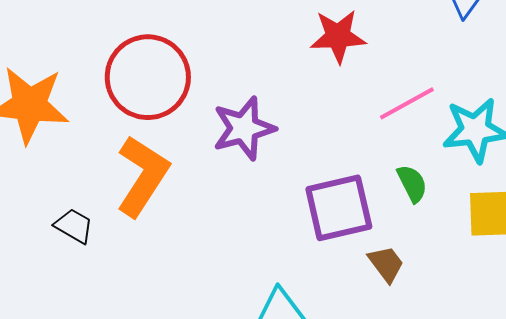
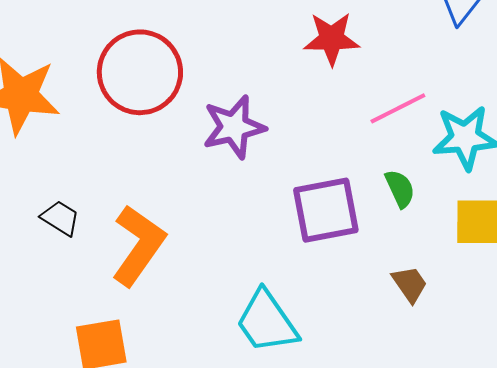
orange L-shape: (142, 176) -> (138, 245), moved
brown trapezoid: (386, 264) -> (410, 284), moved

